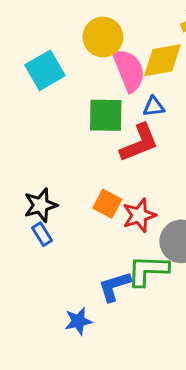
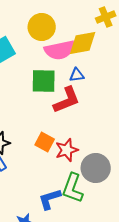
pink semicircle: (129, 70) -> (60, 50), turned 100
green L-shape: (148, 270) -> (73, 188), turned -72

